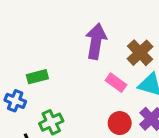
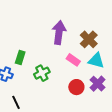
green rectangle: (37, 77) -> (20, 57), turned -56
green cross: (51, 122) -> (42, 73), moved

